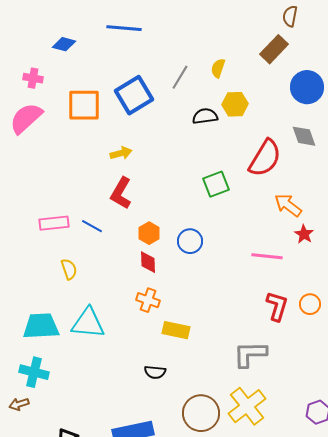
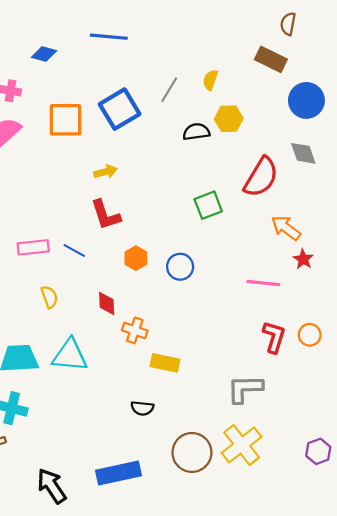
brown rectangle: (274, 49) -> (271, 59), turned 72
red L-shape: (121, 193) -> (106, 215), turned -48
red diamond: (148, 262) -> (107, 303), moved

